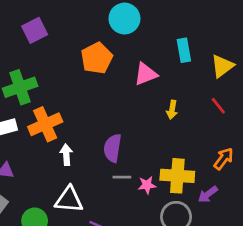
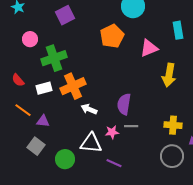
yellow arrow: (172, 110) -> (169, 75), size x1.6
white arrow: (66, 155) -> (89, 109), turned -63
yellow cross: (177, 176) -> (173, 125), size x0.7
pink star: (147, 185) -> (112, 132), moved

